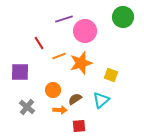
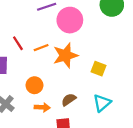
red line: (39, 43) -> (18, 43), moved
brown semicircle: (75, 99) -> (69, 100), moved
cyan triangle: (101, 100) -> (102, 103), moved

